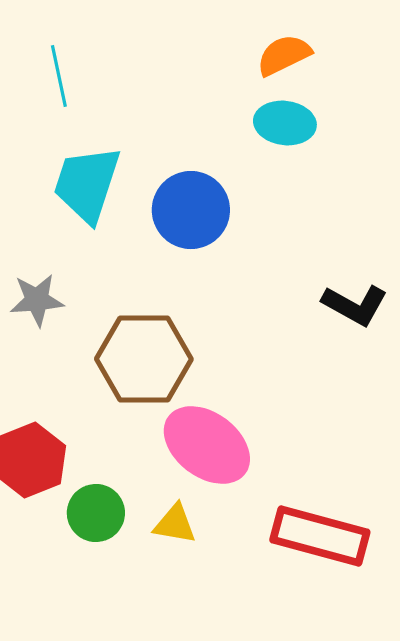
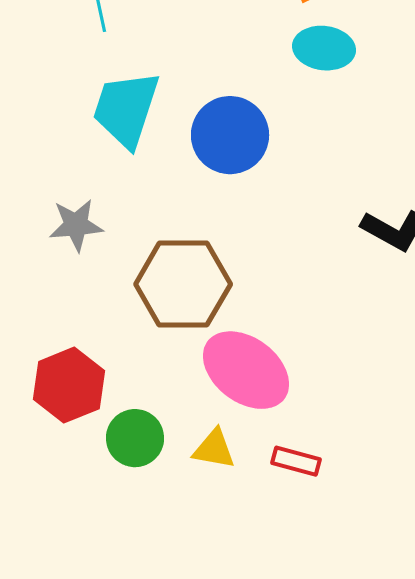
red rectangle: (320, 536) -> (296, 461), moved, size x0.5

